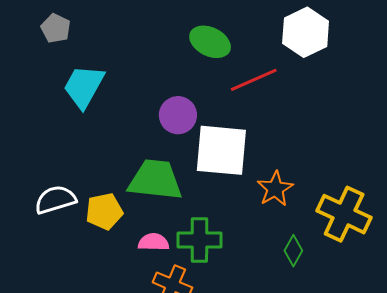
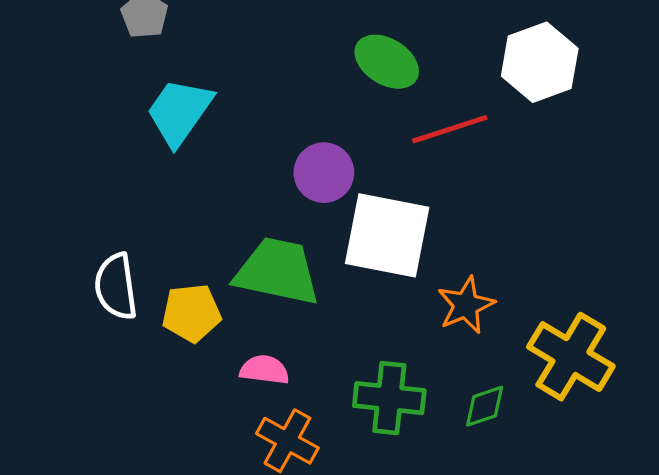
white semicircle: (55, 200) -> (116, 286), turned -87
green cross: (199, 240) -> (389, 398), moved
green diamond: (293, 251) -> (485, 406), turned 36

